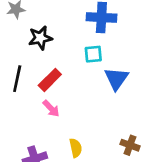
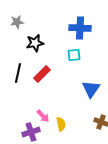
blue triangle: (116, 79) -> (91, 89), moved
pink arrow: (51, 108) -> (43, 116), moved

